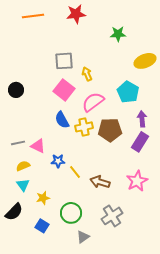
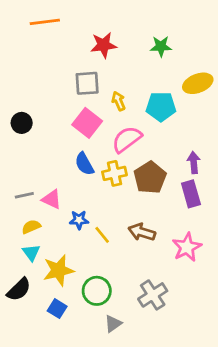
red star: (76, 14) -> (104, 45), moved
cyan pentagon: (128, 92) -> (161, 107), moved, turned -30
brown pentagon: (110, 130) -> (150, 178), turned -30
purple rectangle: (140, 142) -> (191, 194), turned -48
brown arrow: (100, 182) -> (142, 232), moved
yellow star: (43, 198) -> (58, 270), size x1.6

